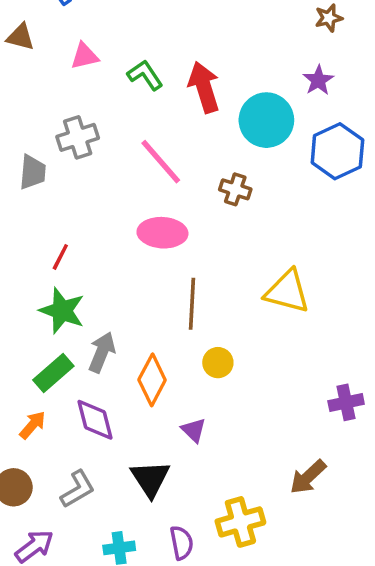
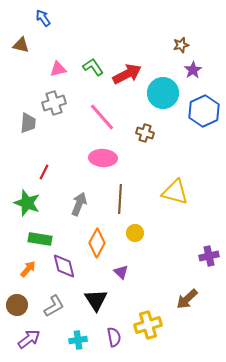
brown star: (329, 18) -> (181, 45), moved
pink triangle: (85, 56) -> (58, 69), moved
red arrow: (204, 87) -> (127, 74), turned 80
green star: (62, 311) -> (27, 203), moved
gray arrow: (102, 352) -> (79, 204), moved
green rectangle: (53, 373) -> (40, 239), turned 50

